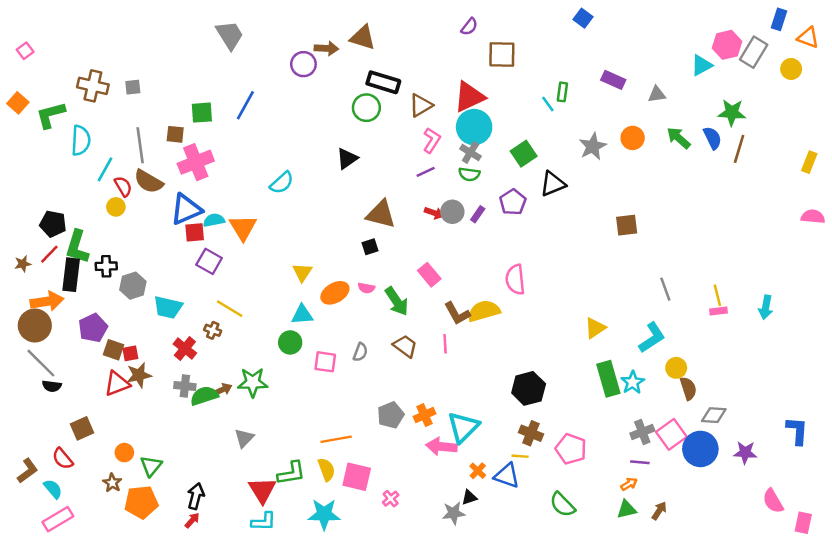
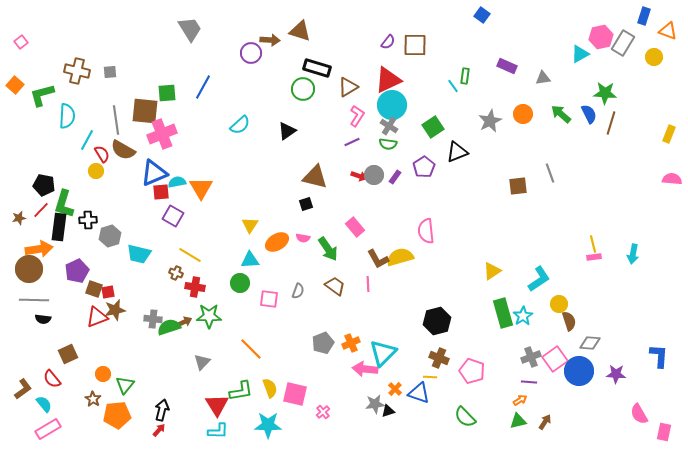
purple semicircle: (469, 27) -> (388, 42), moved
brown square: (175, 134) -> (145, 111), size x1.8
cyan semicircle: (282, 183) -> (240, 125), moved
gray line: (665, 289) -> (550, 173), moved
red cross: (185, 349) -> (195, 287), moved, turned -30
gray line: (41, 363) -> (34, 300), turned -44
orange line: (336, 439) -> (251, 349), moved, turned 55
gray star: (454, 513) -> (375, 404), moved

